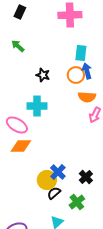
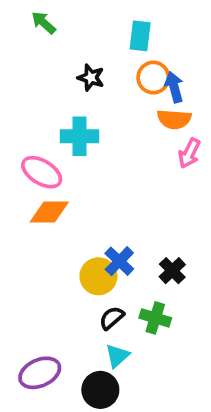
cyan rectangle: (81, 53) -> (140, 36), moved
blue arrow: (87, 71) -> (174, 87), moved
black semicircle: (54, 193) -> (112, 318), moved
green cross: (77, 202) -> (155, 318), turned -35

